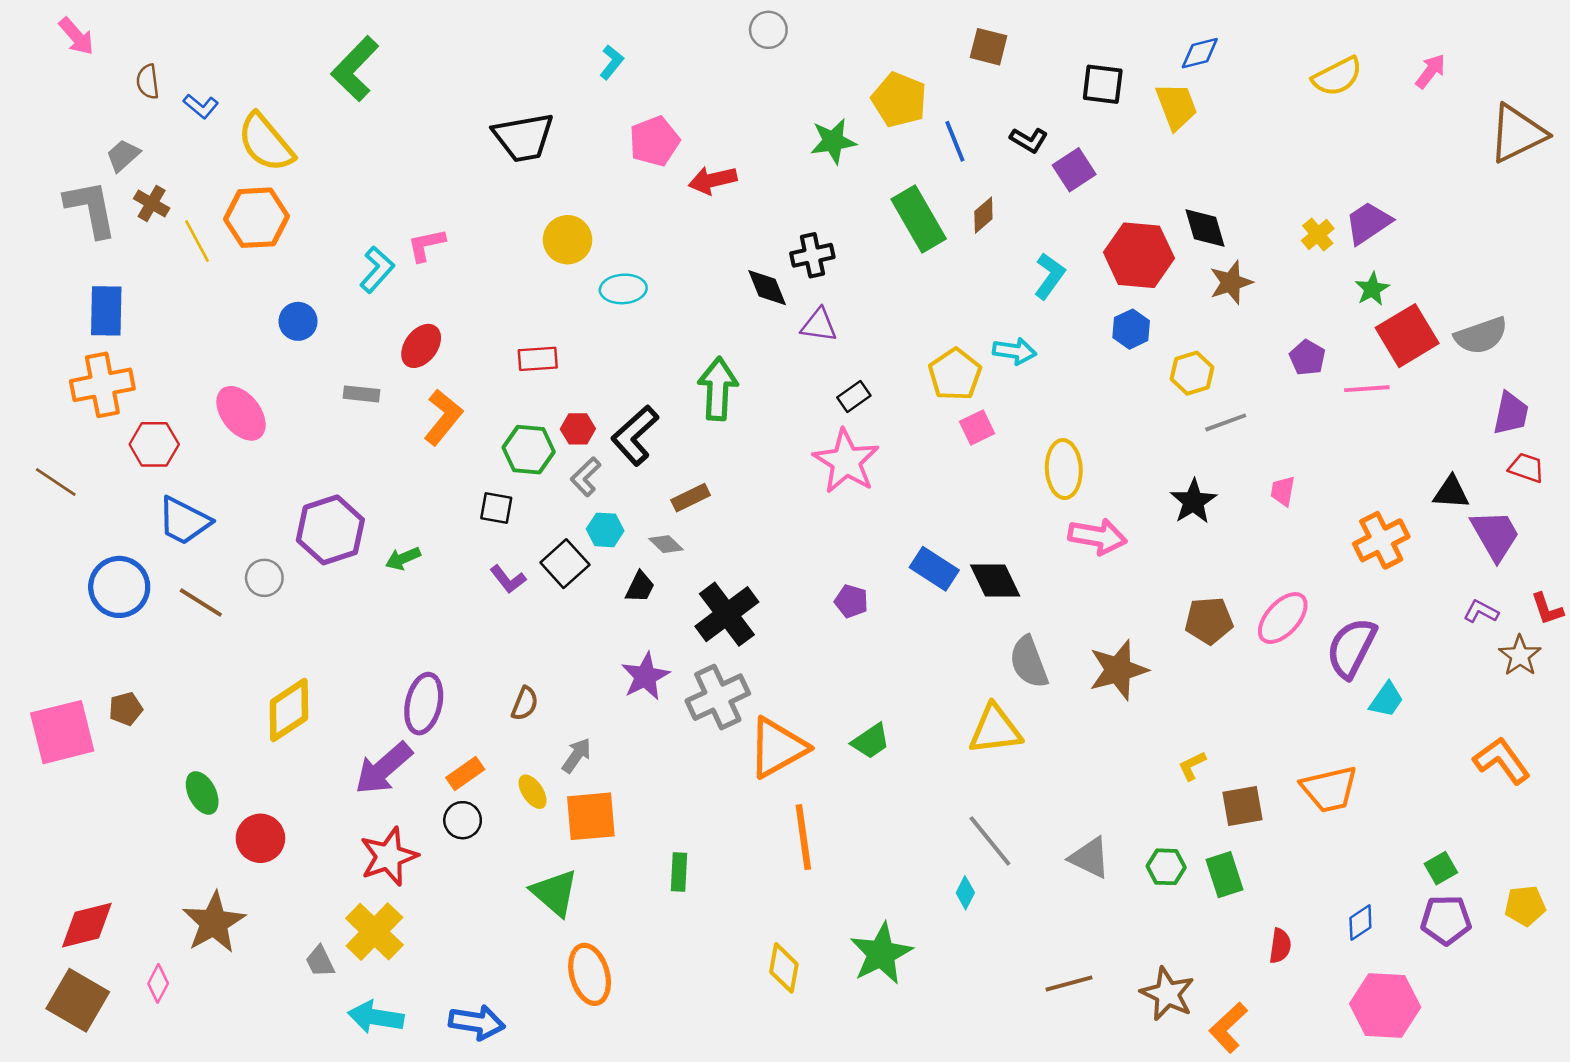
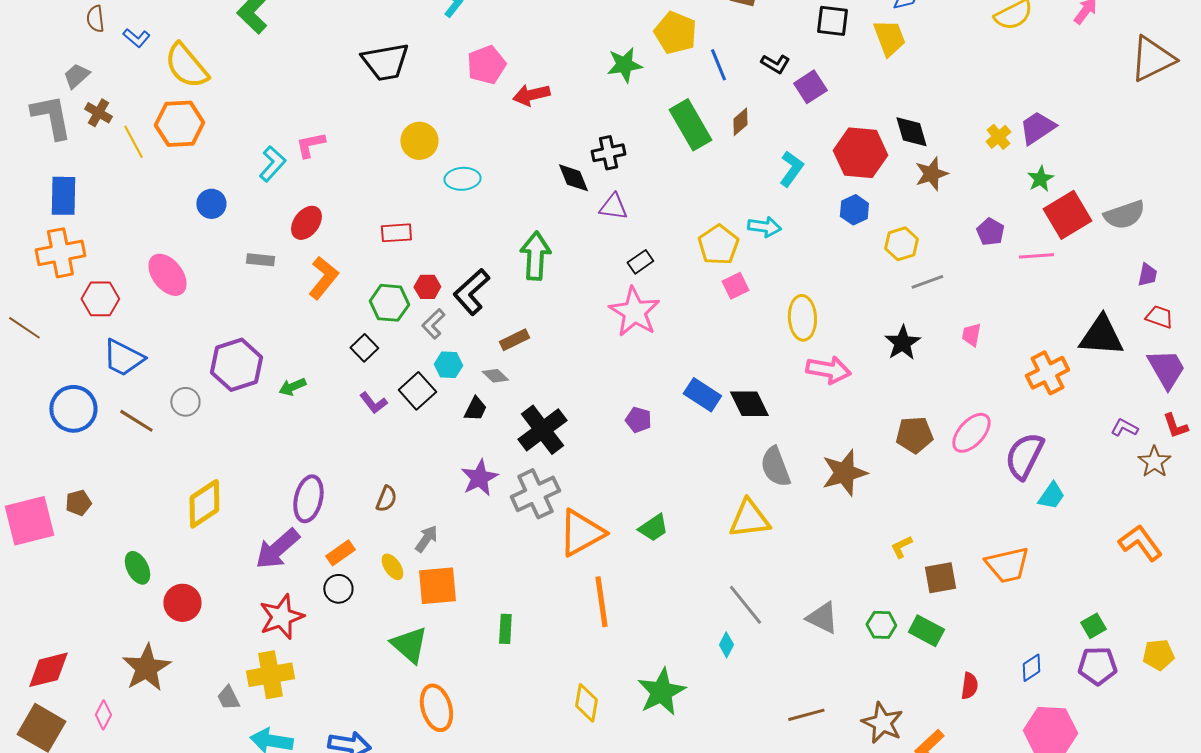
purple trapezoid: (1511, 413) -> (1147, 275), size x0.7
black triangle: (1451, 492) -> (1101, 336), size x1.6
black square: (496, 508) -> (364, 348), turned 36
purple trapezoid: (1495, 535) -> (1166, 369), moved
green rectangle: (1224, 875) -> (926, 631), turned -44
yellow cross: (374, 932) -> (270, 675), turned 36

